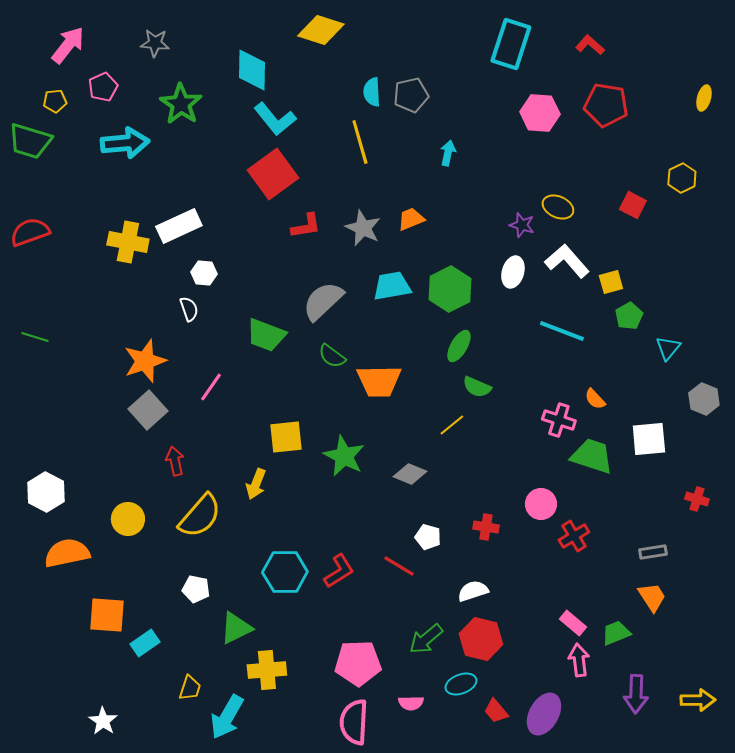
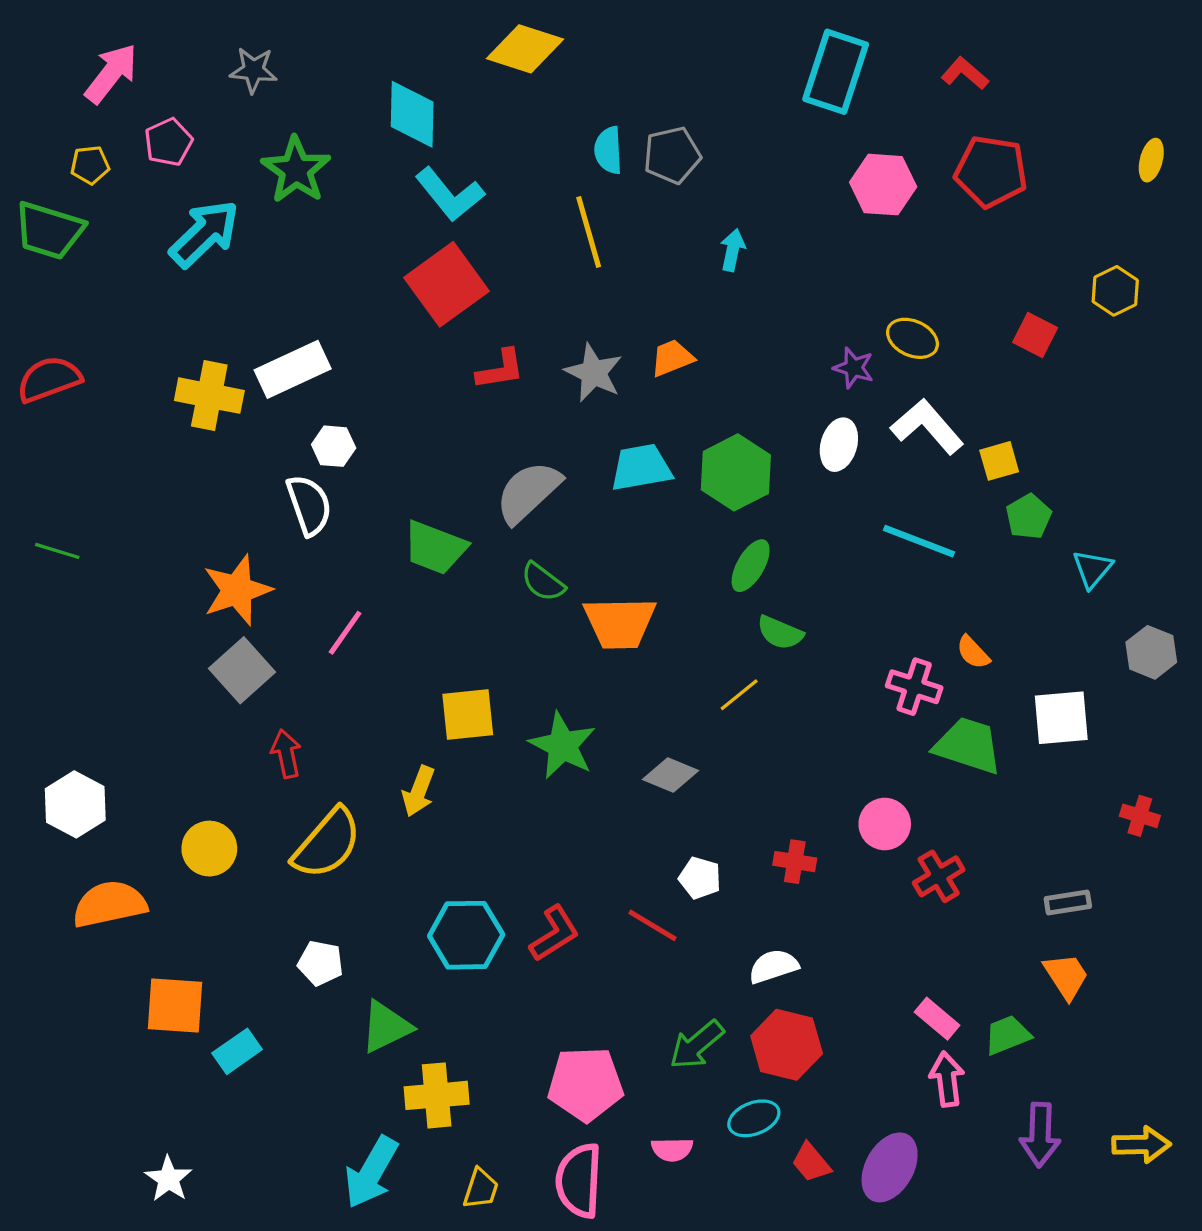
cyan arrow: (125, 143) -> (204, 234), turned -39
white semicircle: (189, 309) -> (309, 505), size x1.5
yellow trapezoid: (190, 688) -> (481, 1189), moved

